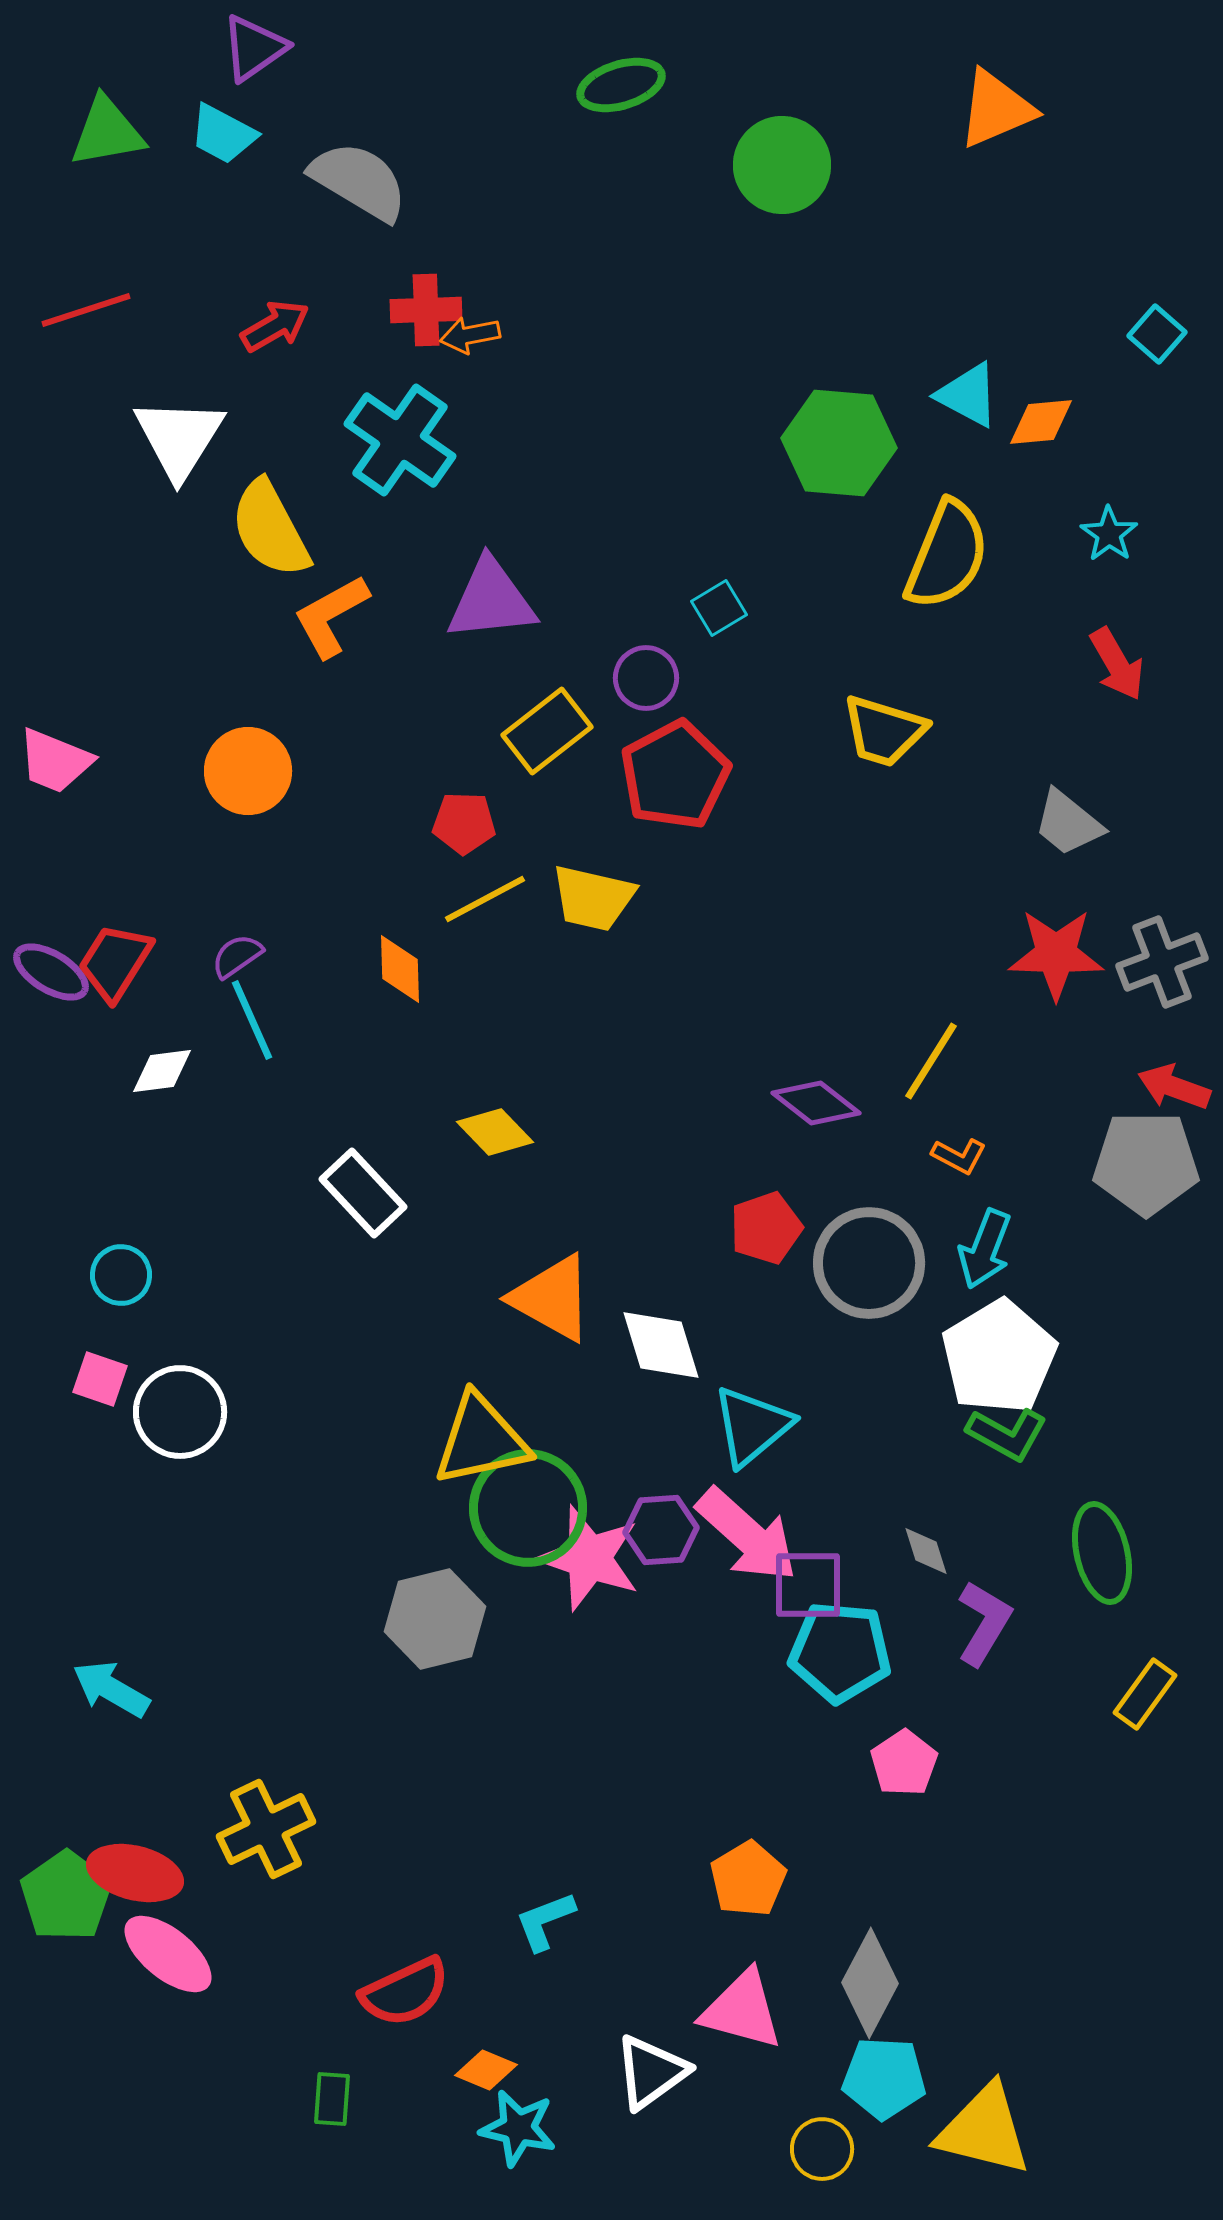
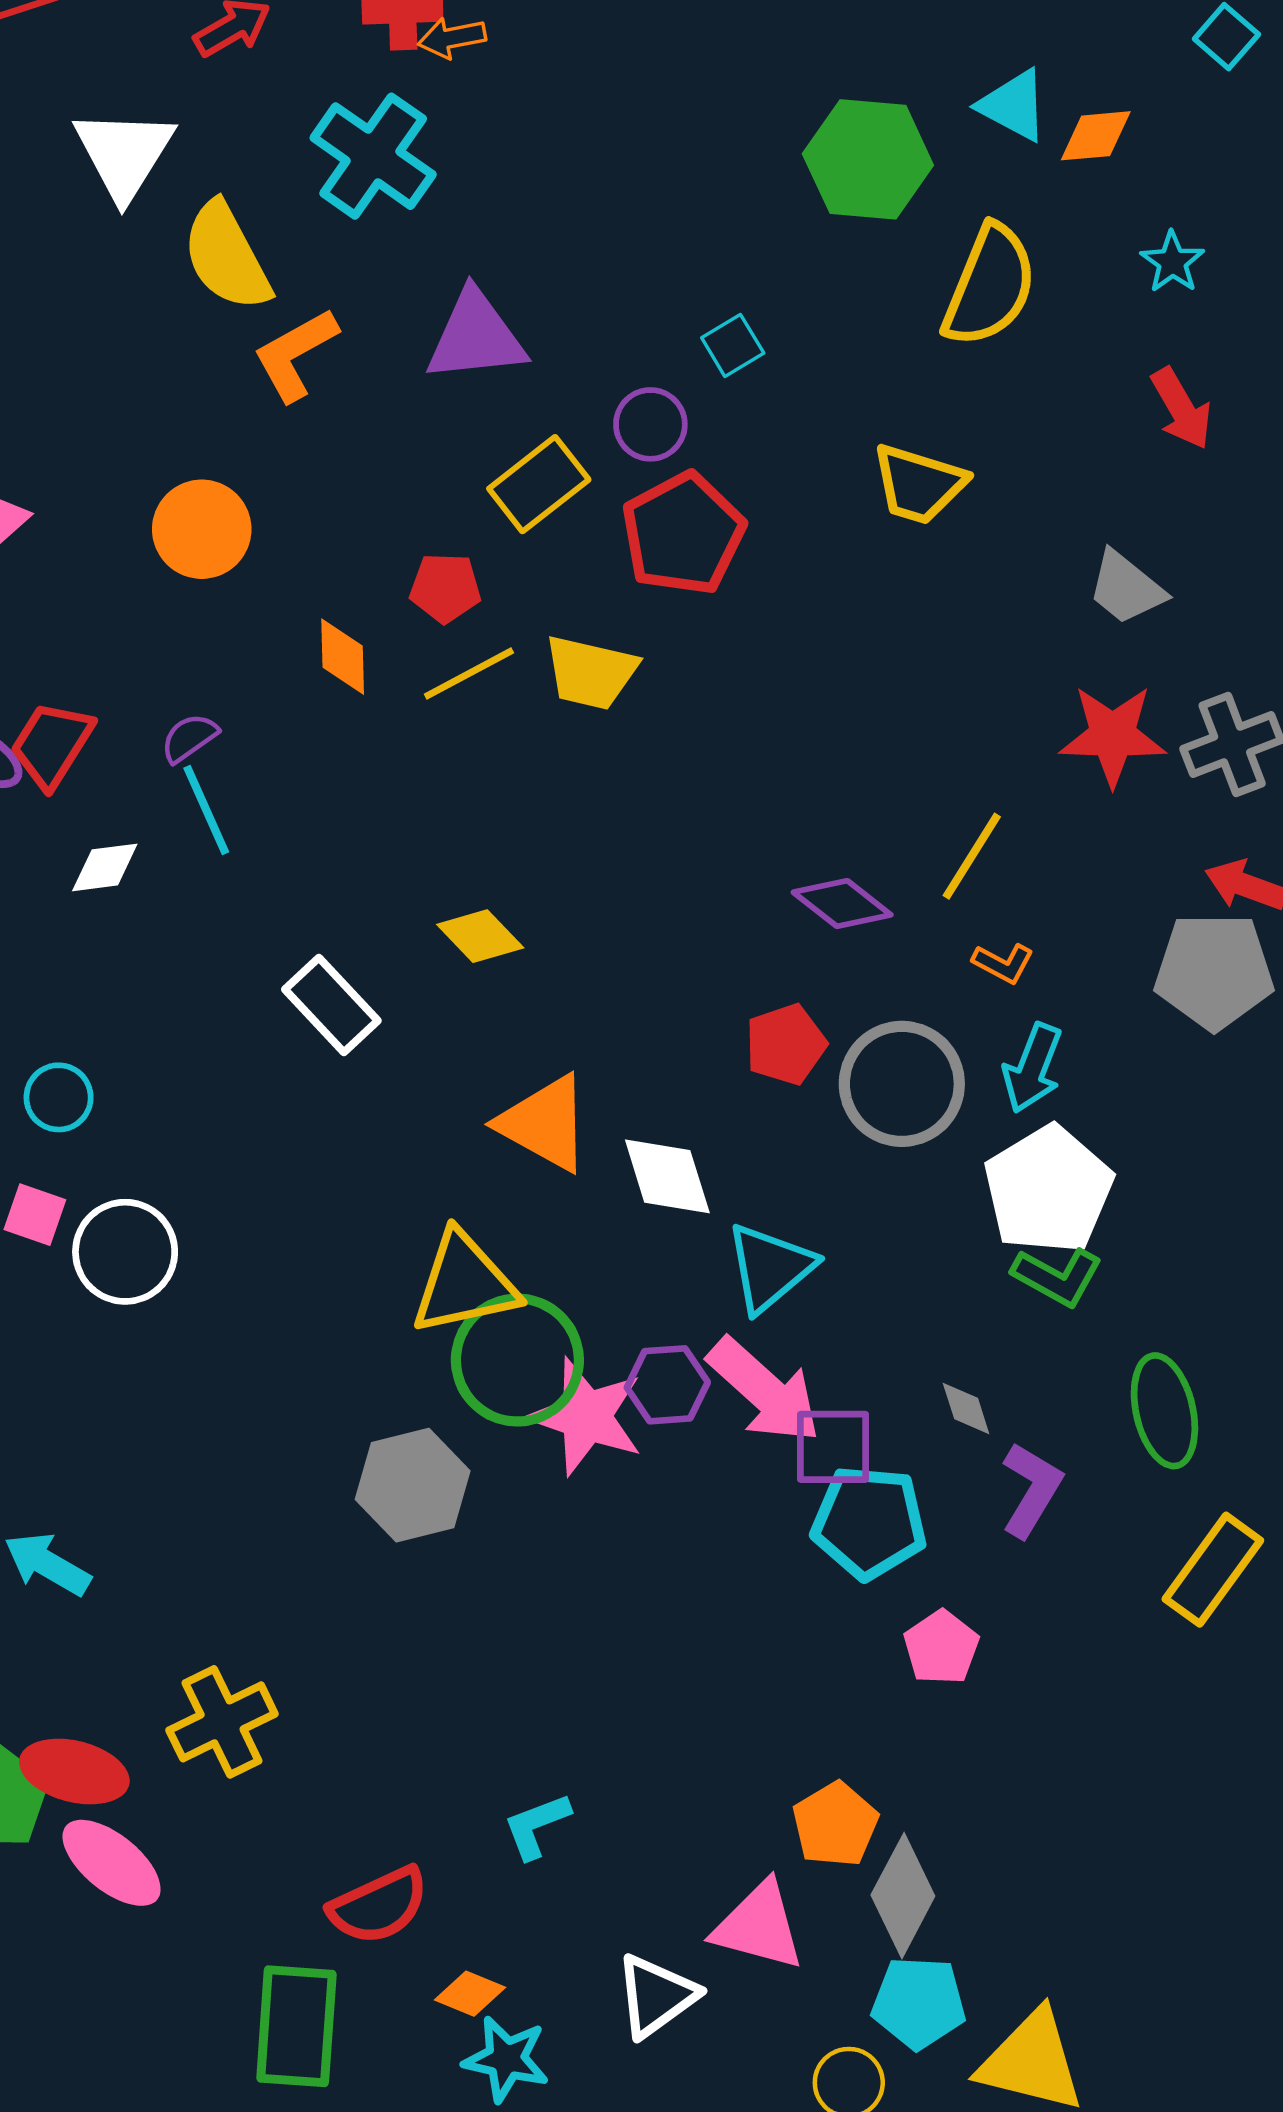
orange diamond: (400, 969) -> (343, 657), moved
yellow rectangle: (1145, 1694) -> (1213, 1570), size x1.4
orange pentagon: (748, 1879) -> (835, 1824), moved
green rectangle: (332, 2099) -> (296, 2026), size x2.0

